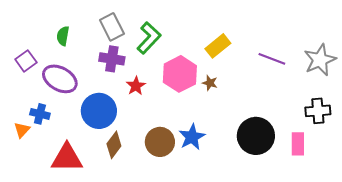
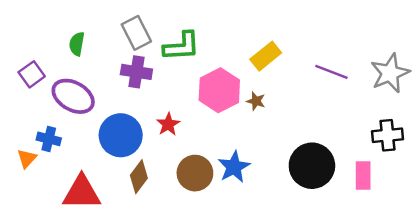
green L-shape: (149, 38) -> (182, 46), turned 44
red star: (136, 86) -> (168, 124), moved

